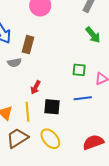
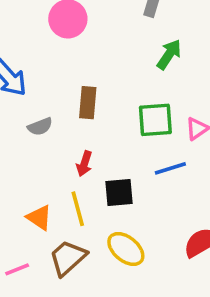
green arrow: (93, 35) -> (169, 54), turned -96
brown rectangle: (28, 45) -> (88, 103), moved
green square: (79, 70) -> (155, 120), size x1.5

